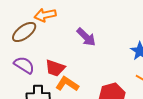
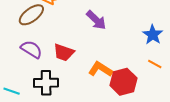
orange L-shape: (67, 84) -> (100, 69), moved

